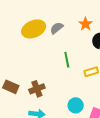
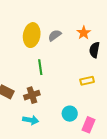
yellow ellipse: (34, 29) -> (32, 35), turned -60
green line: (67, 60) -> (40, 67), moved

